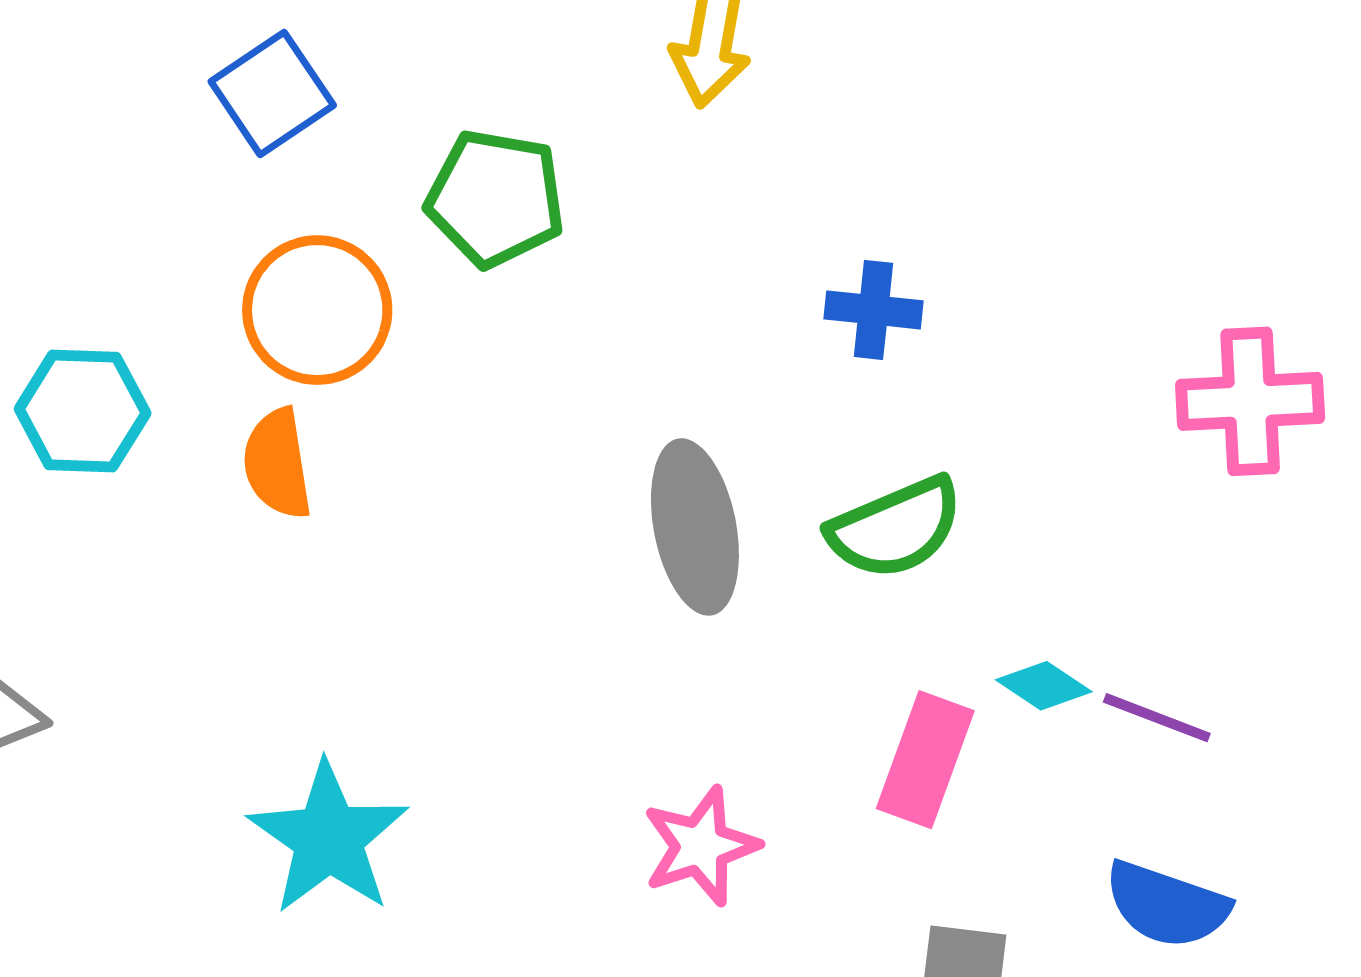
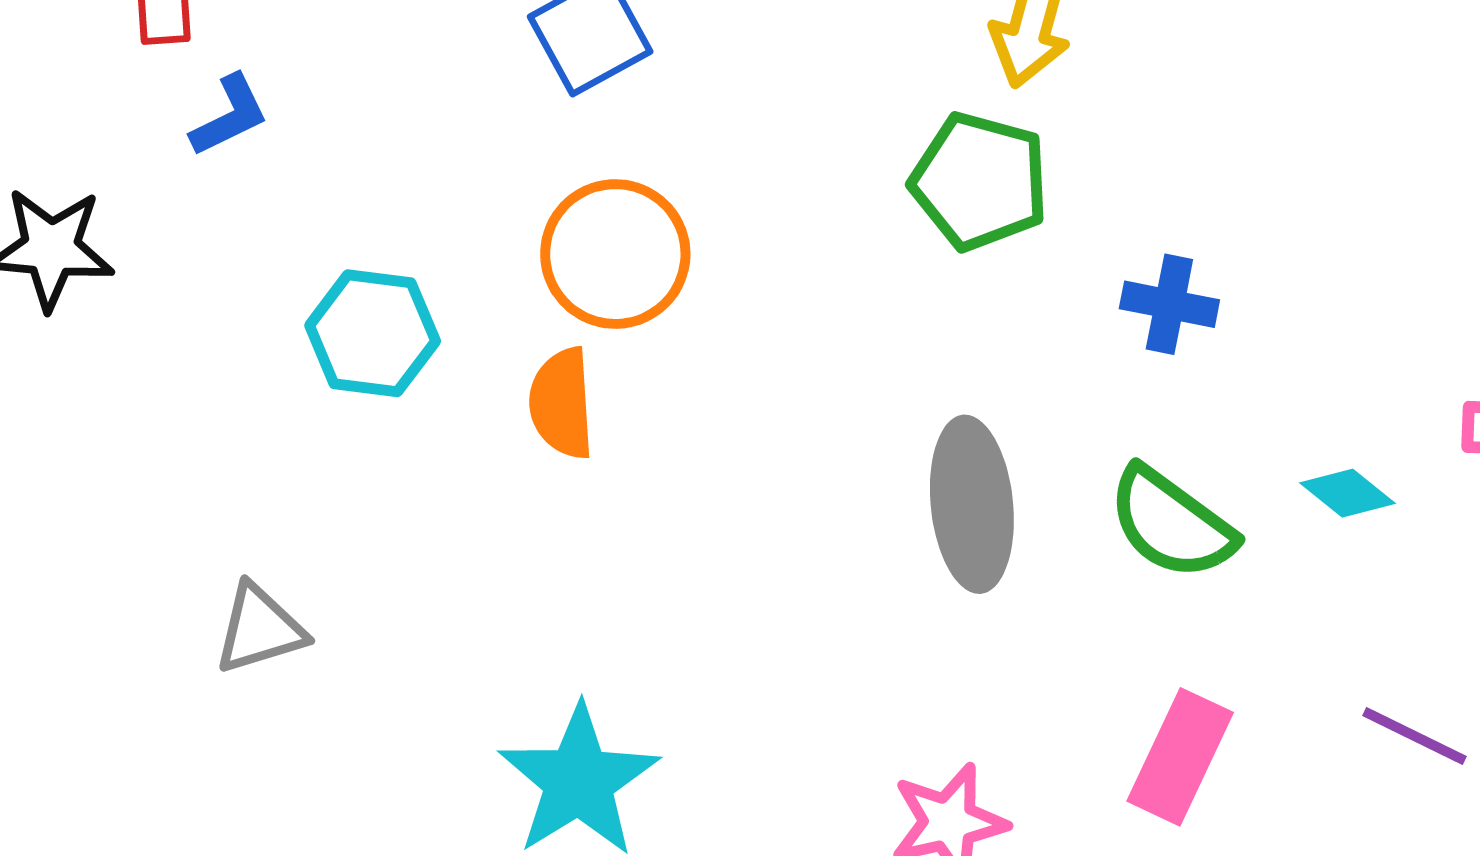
green pentagon: (495, 198) -> (980, 181), moved
green semicircle: (895, 528) -> (1171, 523), turned 54
cyan diamond: (1044, 686) -> (1347, 493), moved

